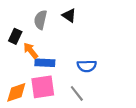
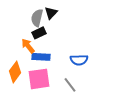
black triangle: (69, 15) -> (51, 13), moved, turned 40
black rectangle: (15, 36) -> (39, 33), moved, turned 40
orange diamond: (16, 92) -> (15, 72), moved, turned -35

